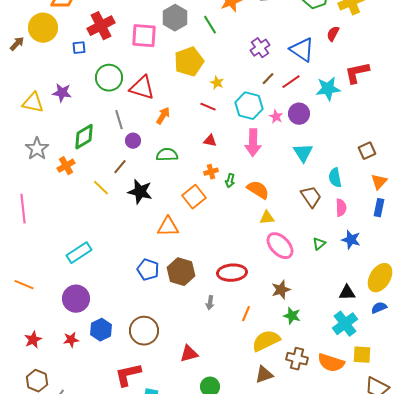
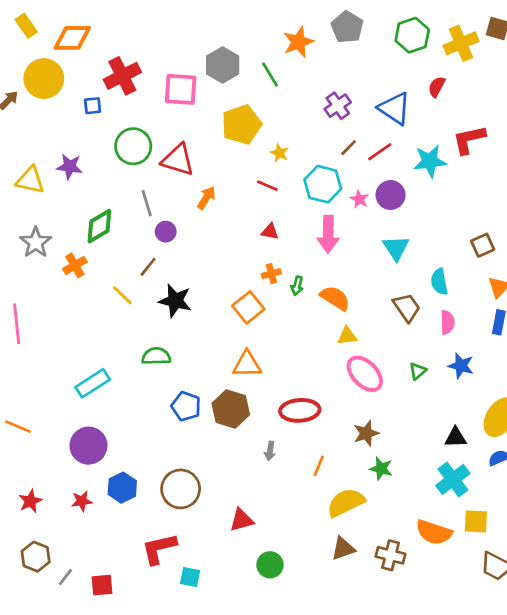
green semicircle: (167, 155) -> (156, 356), moved
orange triangle: (168, 227) -> (247, 364), moved
brown cross: (297, 359) -> (391, 555), moved

